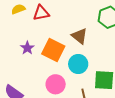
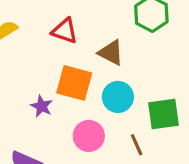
red triangle: (41, 13) -> (65, 31), moved, turned 42
purple star: (27, 48) -> (42, 106), moved

